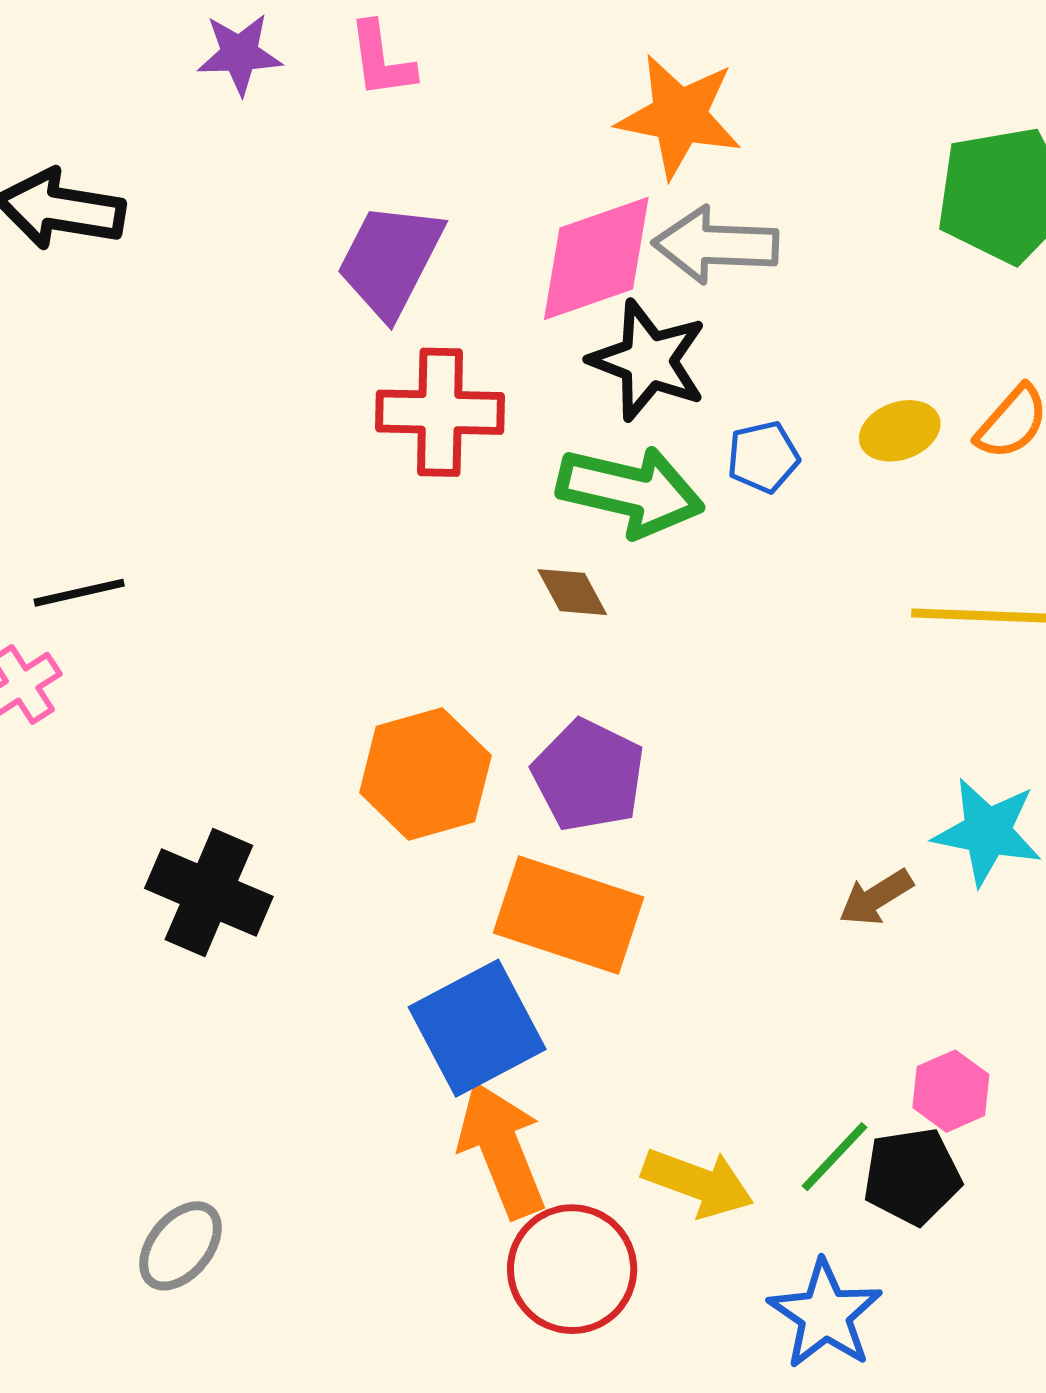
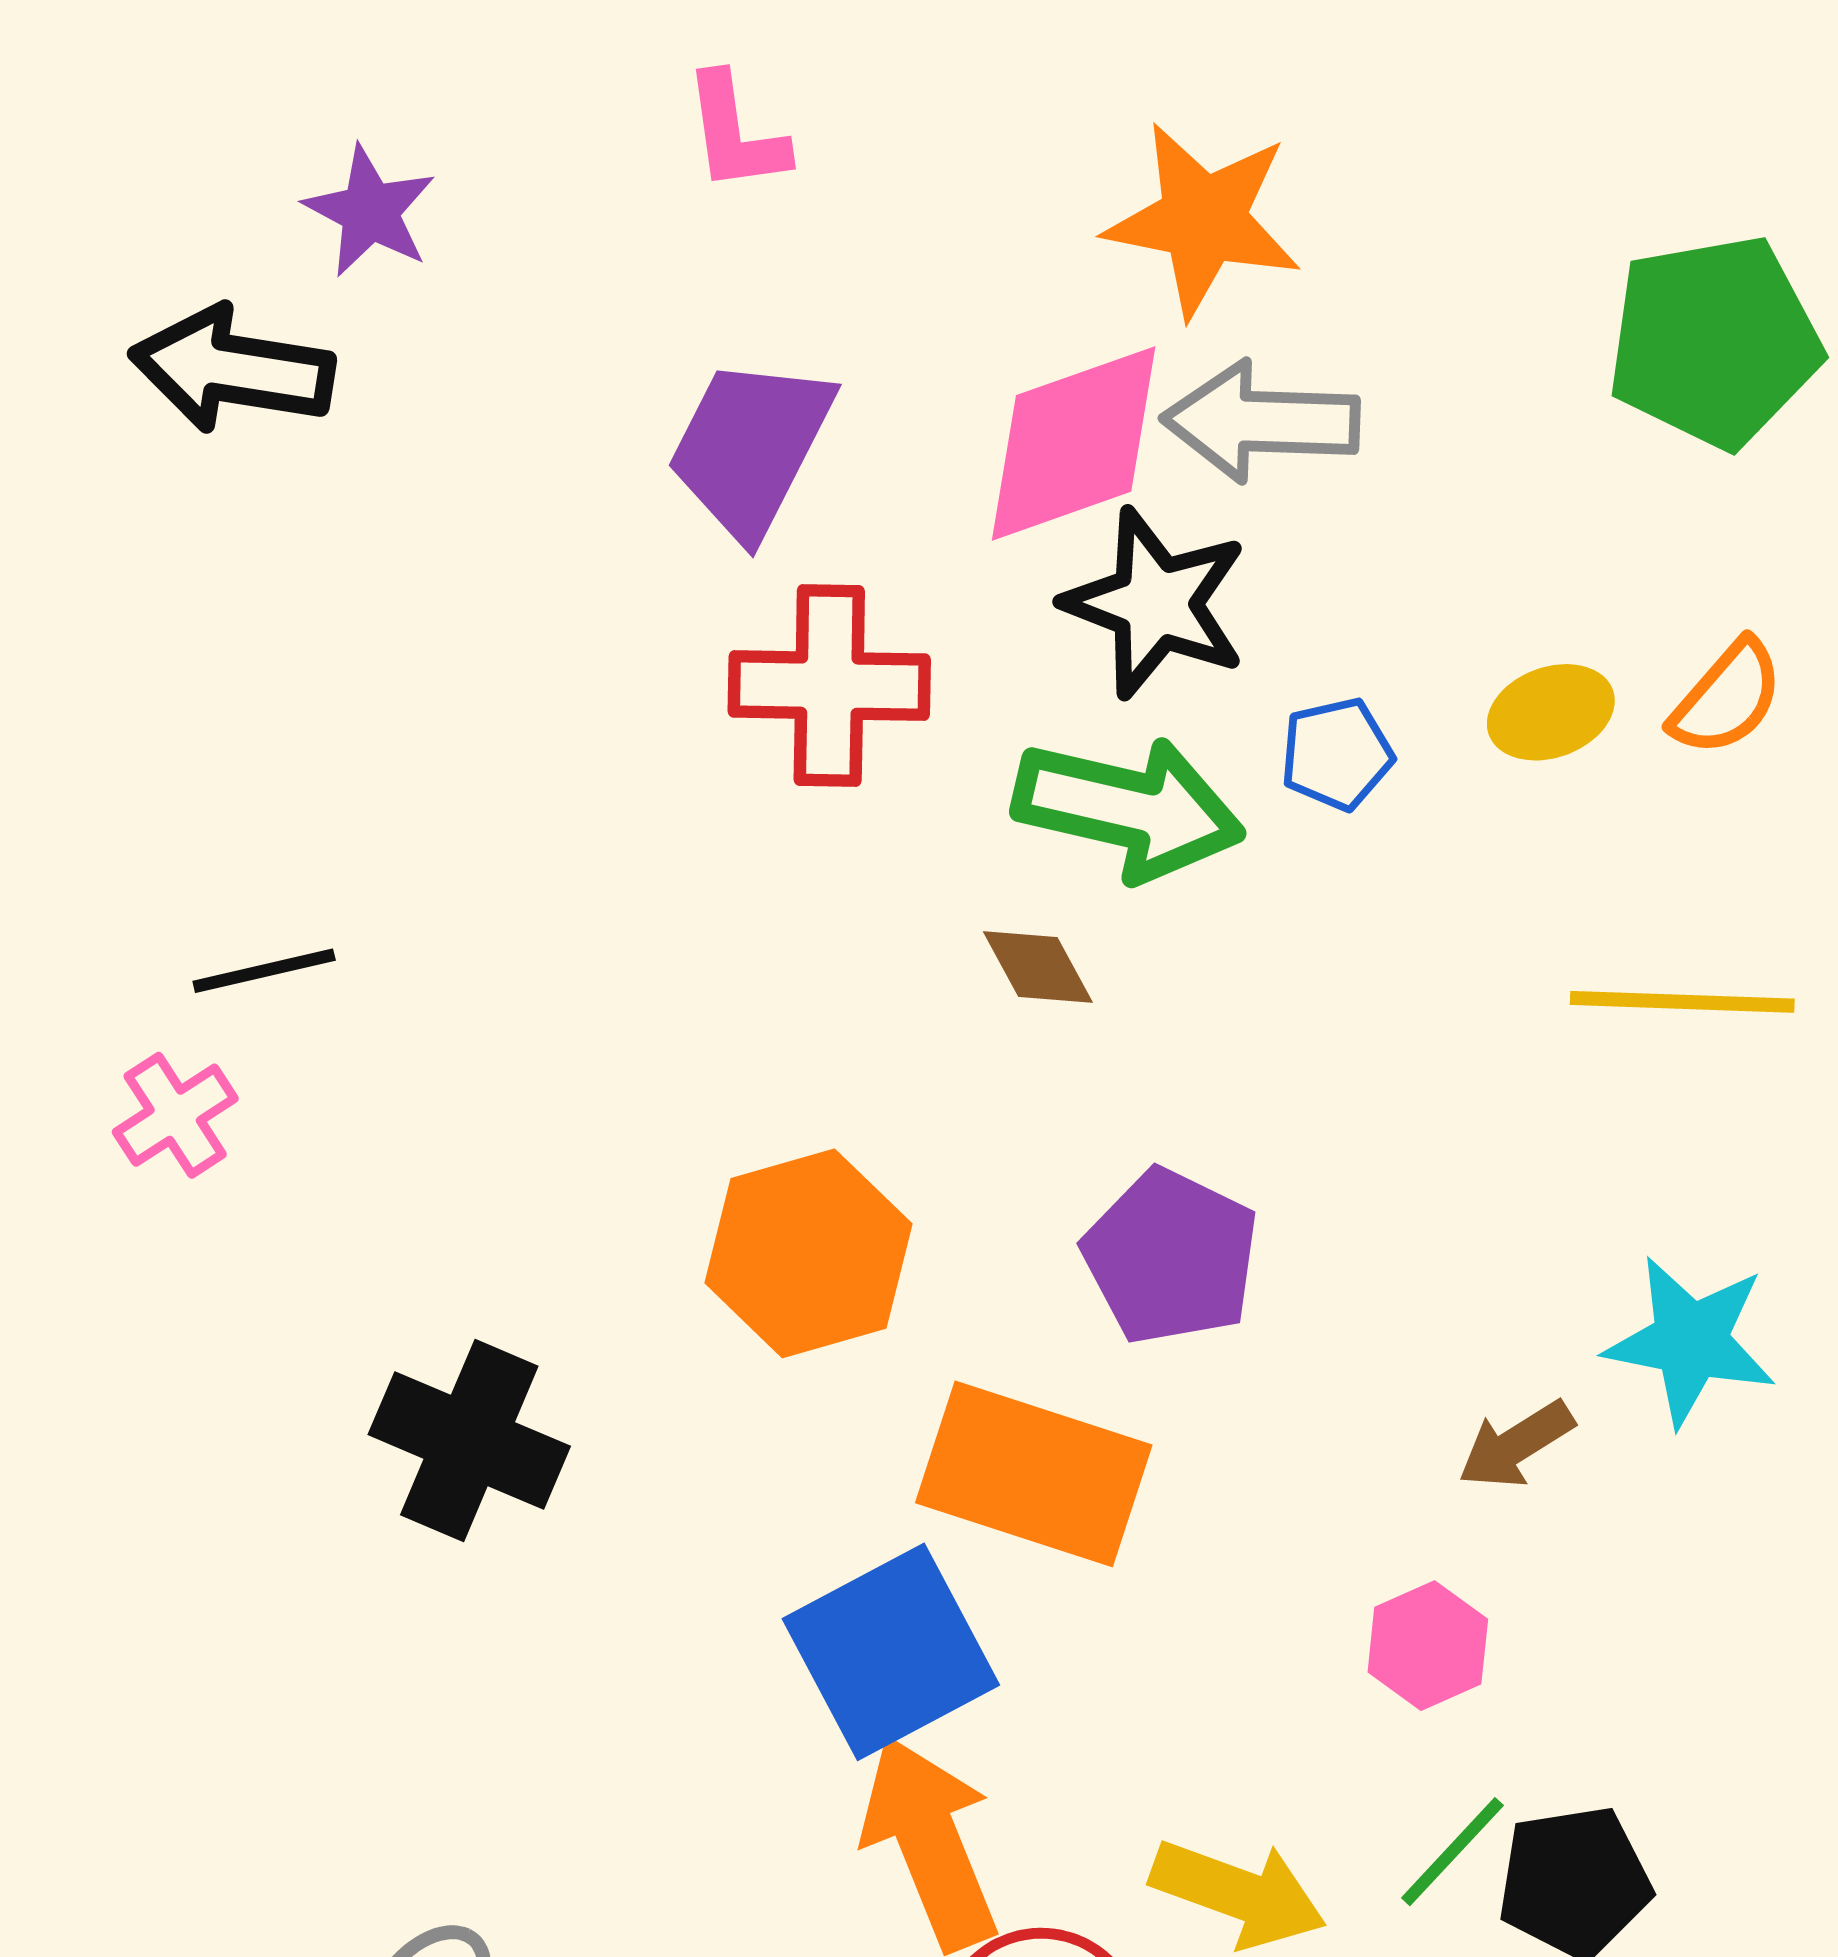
purple star: (239, 54) -> (370, 211), moved, turned 30
purple pentagon: (588, 775) -> (1171, 1257), moved
pink hexagon: (951, 1091) -> (1428, 1646), moved

